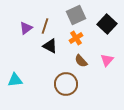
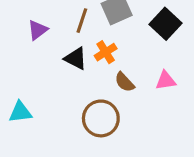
brown line: (45, 26) -> (82, 21), moved
orange cross: (76, 38) -> (106, 52), moved
pink triangle: (107, 60) -> (166, 81), turned 40

